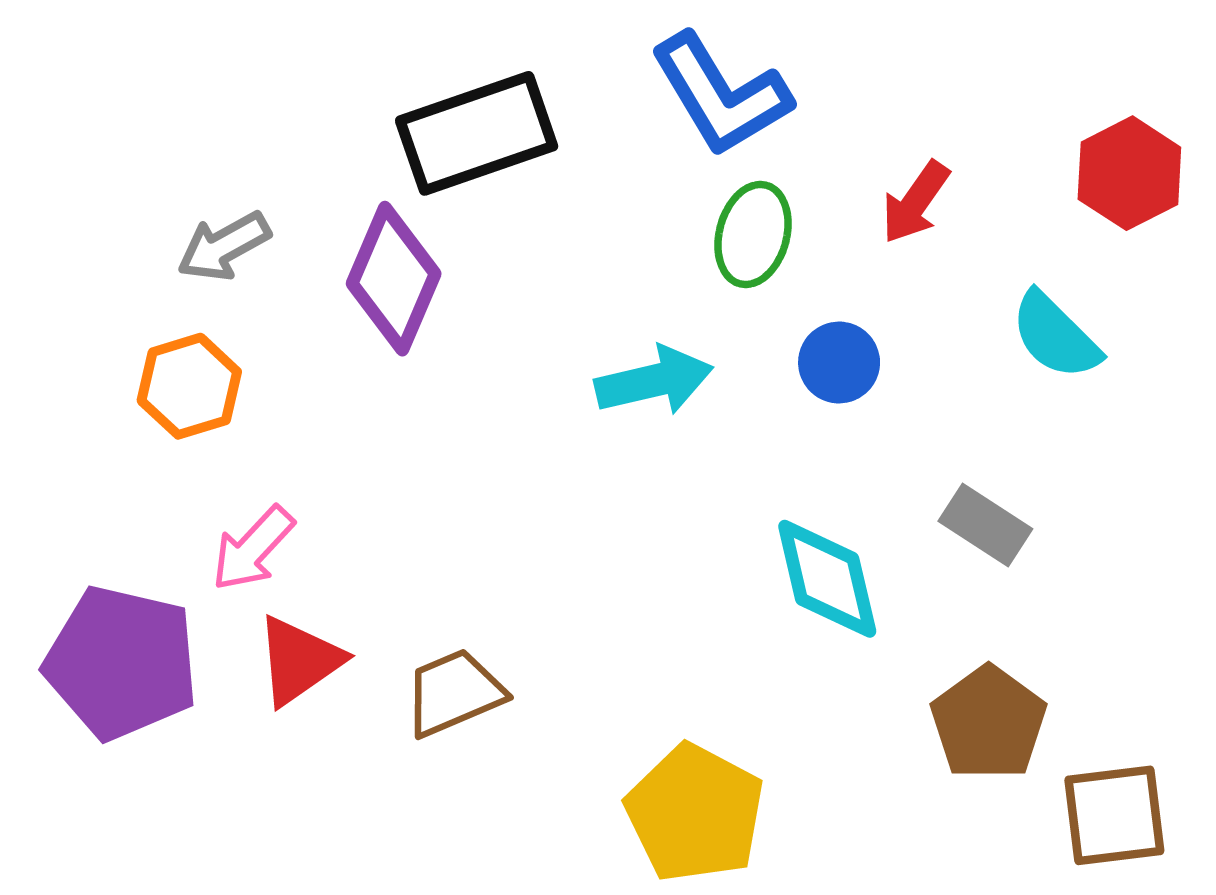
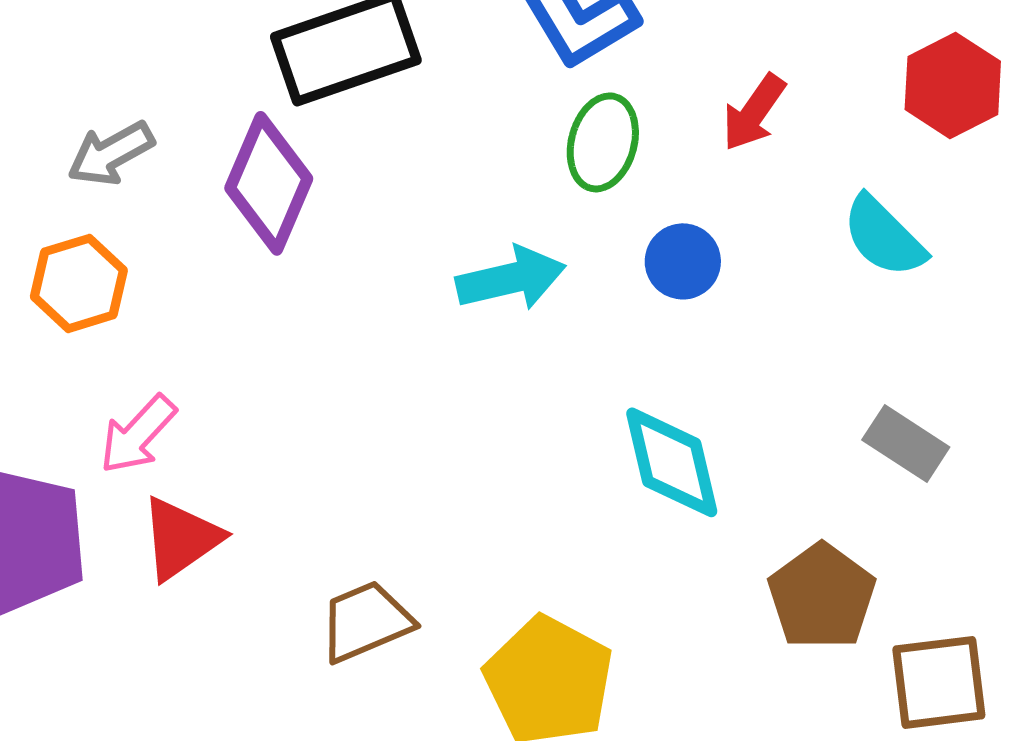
gray rectangle: (985, 525) -> (906, 443), moved
brown trapezoid: (454, 693) -> (366, 621), moved

